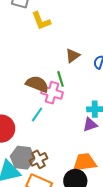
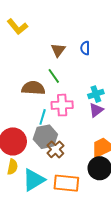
pink cross: (52, 93) -> (62, 105), moved
gray hexagon: (23, 158) -> (45, 137), moved
brown cross: (38, 159) -> (55, 149), moved

